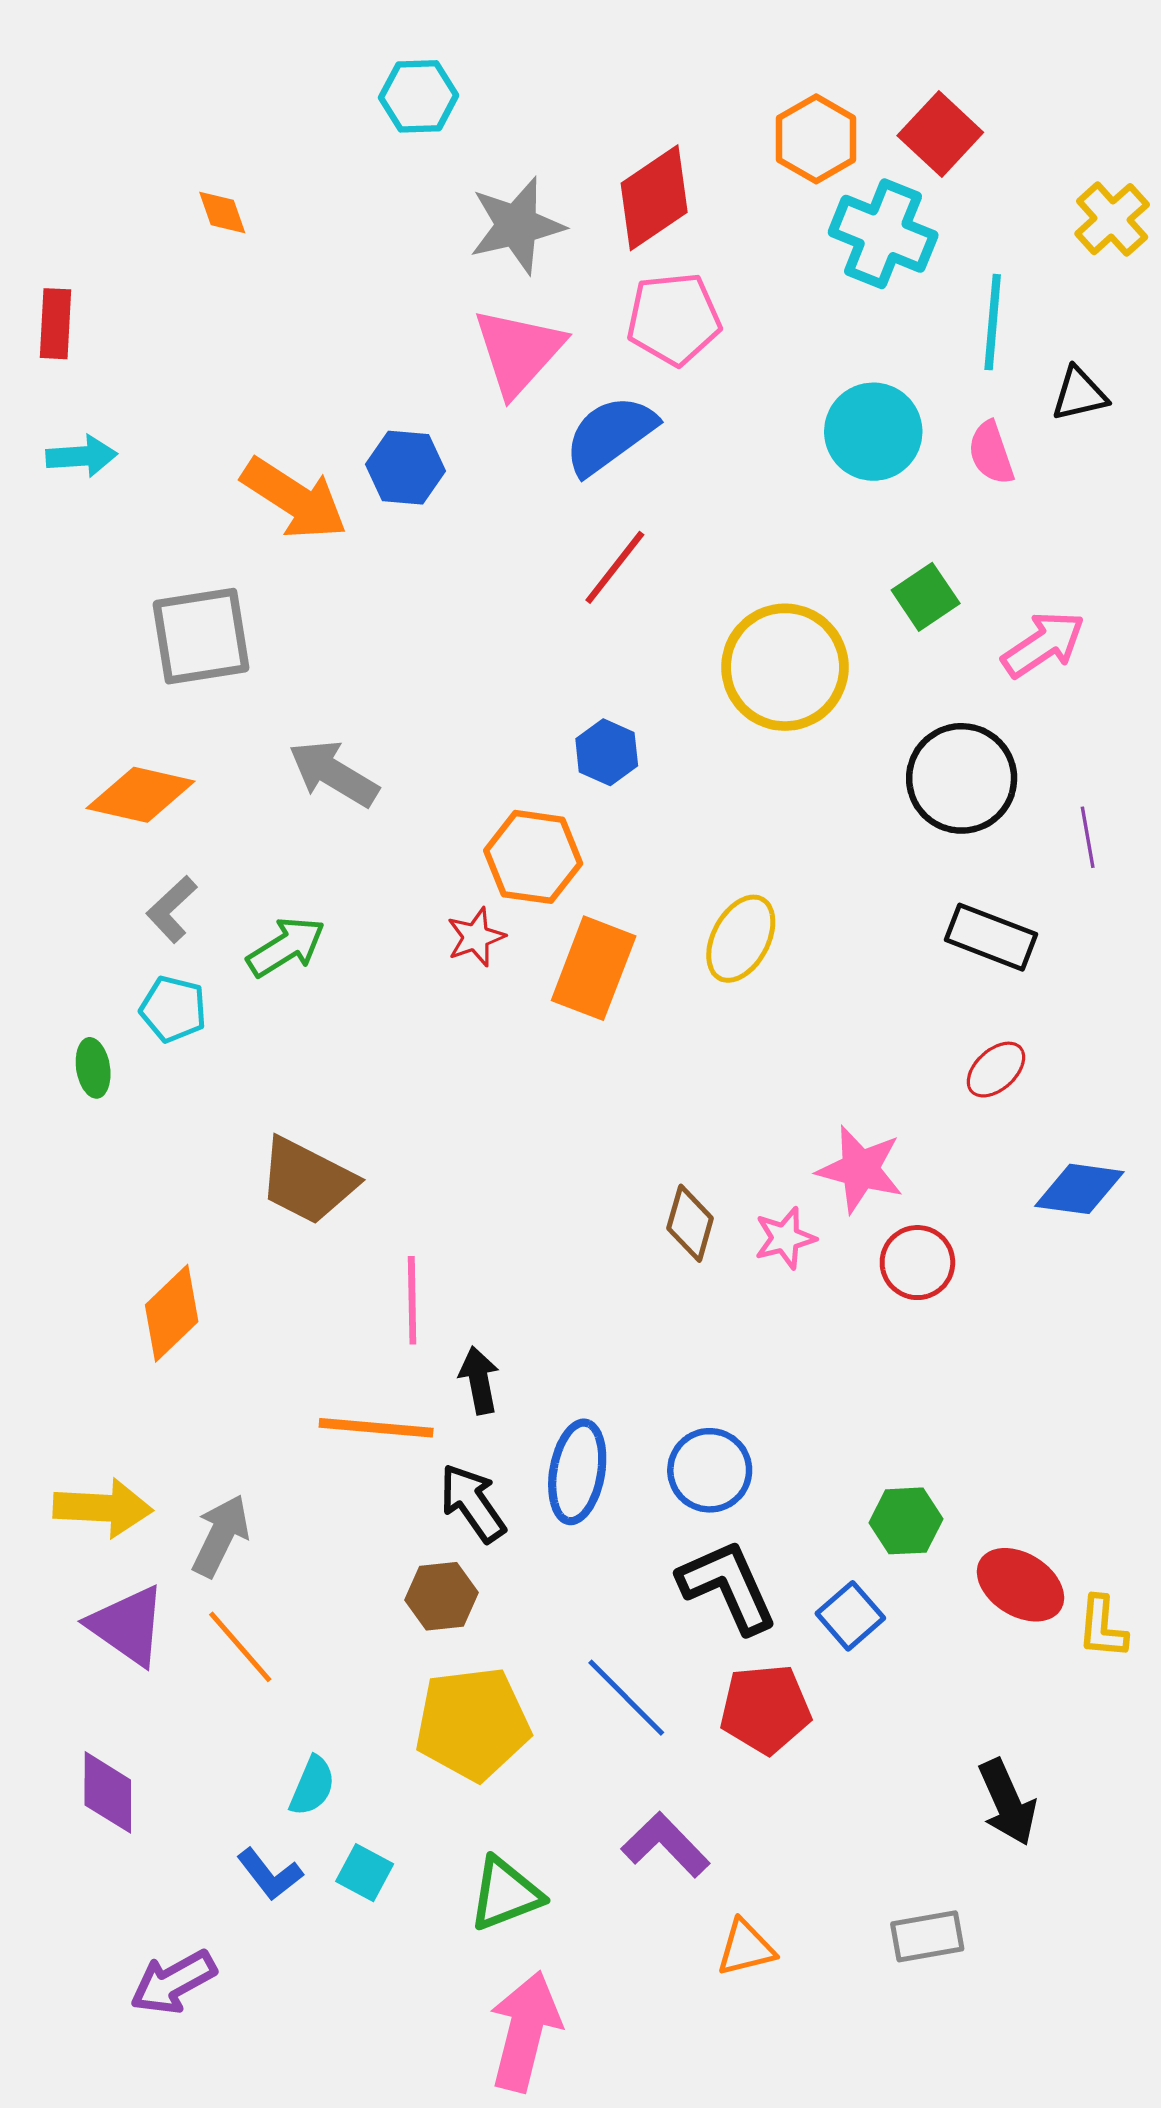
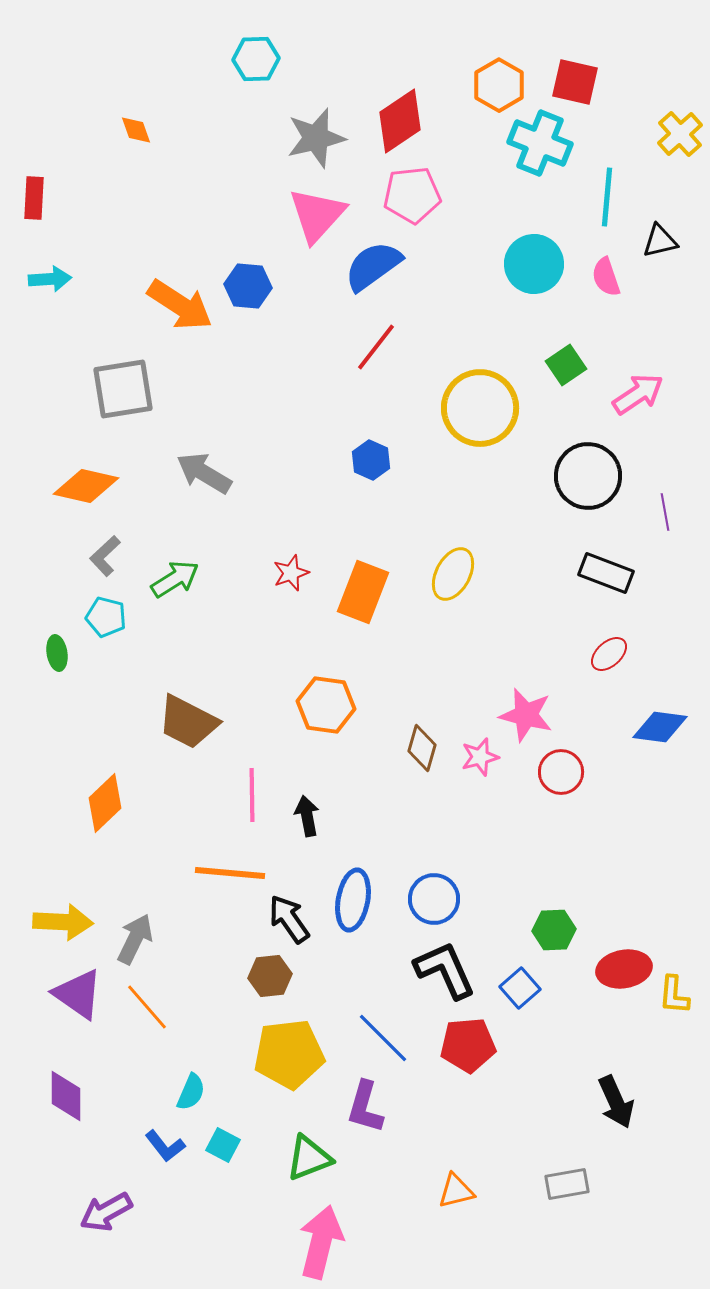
red square: (940, 134) -> (575, 82), turned -30
orange hexagon: (533, 857) -> (326, 705), moved
black arrow: (479, 1380) -> (307, 816), moved
red ellipse: (1020, 1585) -> (624, 969), turned -42
purple L-shape: (666, 1845) -> (365, 1107), moved, turned -120

